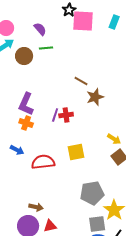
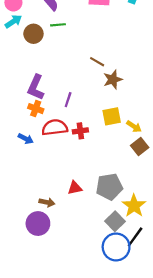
red cross: (66, 115) -> (80, 131), moved
yellow square: (76, 152) -> (112, 116), moved
red semicircle: (43, 162) -> (55, 128), moved
gray square: (97, 224) -> (115, 221), turned -36
red triangle: (50, 226) -> (75, 188), moved

